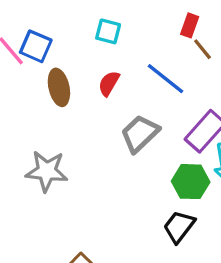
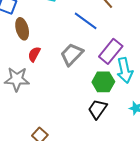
red semicircle: (109, 83) -> (34, 54), moved

